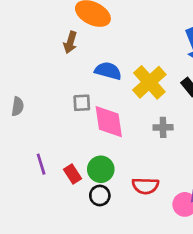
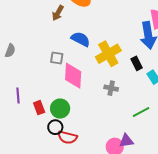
red semicircle: (145, 186) -> (67, 137), moved

